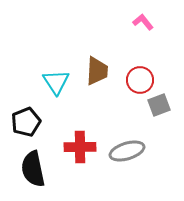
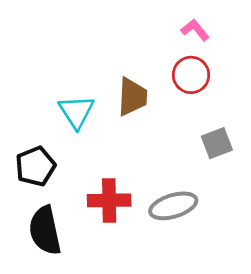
red circle: (140, 80) -> (191, 75), moved

